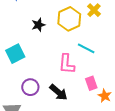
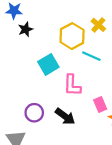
black star: (38, 25) -> (26, 29), moved
cyan line: (86, 48) -> (91, 56), moved
cyan square: (15, 54) -> (48, 64), moved

